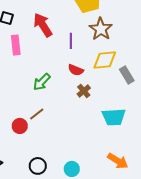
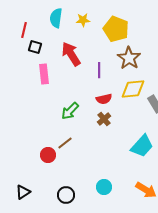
red semicircle: (76, 70) -> (104, 99), turned -35
brown cross: (84, 91) -> (104, 119), moved
cyan trapezoid: (114, 117) -> (142, 146), turned -45
cyan circle: (72, 169) -> (104, 187), moved

